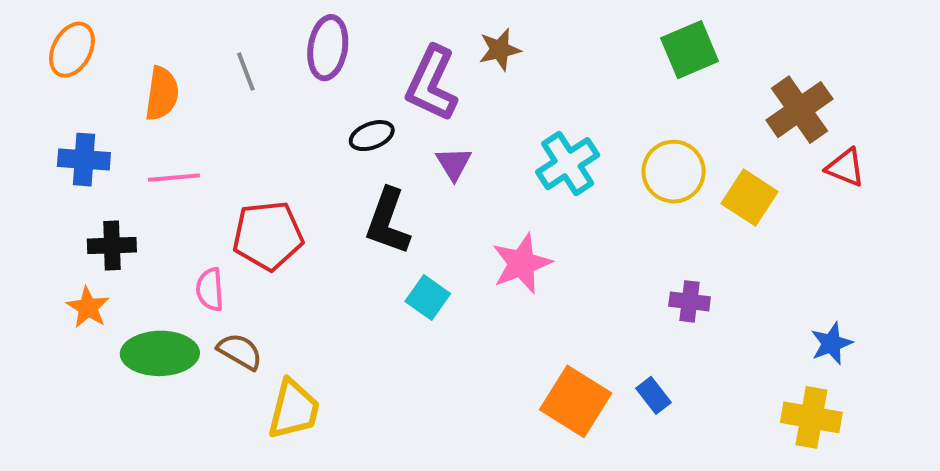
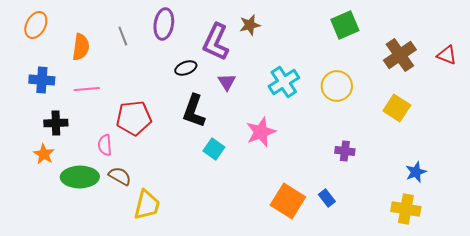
red triangle: (845, 168) -> (447, 55), moved
yellow square: (749, 198) -> (397, 108), moved

